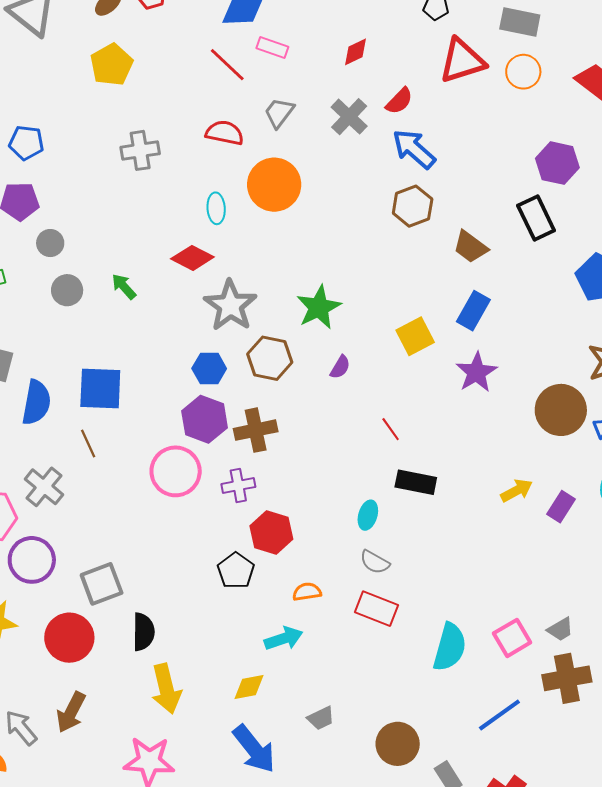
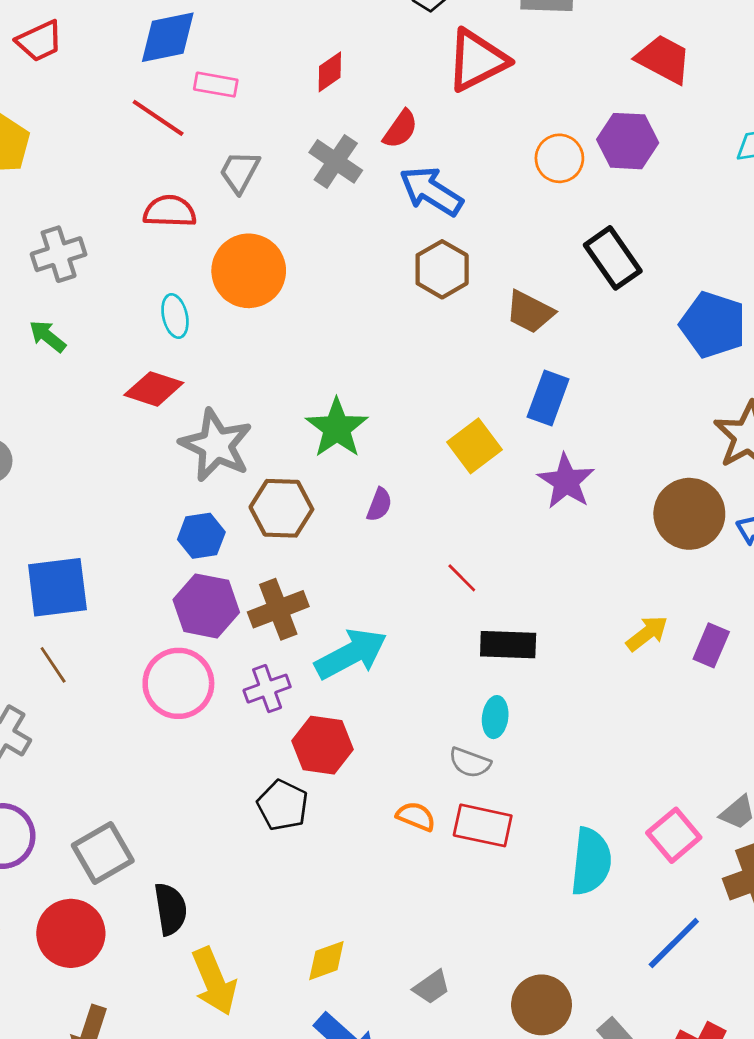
orange circle: (523, 72) -> (559, 158), moved
purple hexagon: (557, 163) -> (628, 141), moved
green arrow: (124, 286) -> (48, 336), moved
cyan ellipse: (368, 515) -> (495, 717), moved
orange semicircle: (307, 592) -> (416, 816), moved, turned 40
cyan arrow: (284, 638) -> (351, 654), moved, size x1.4

